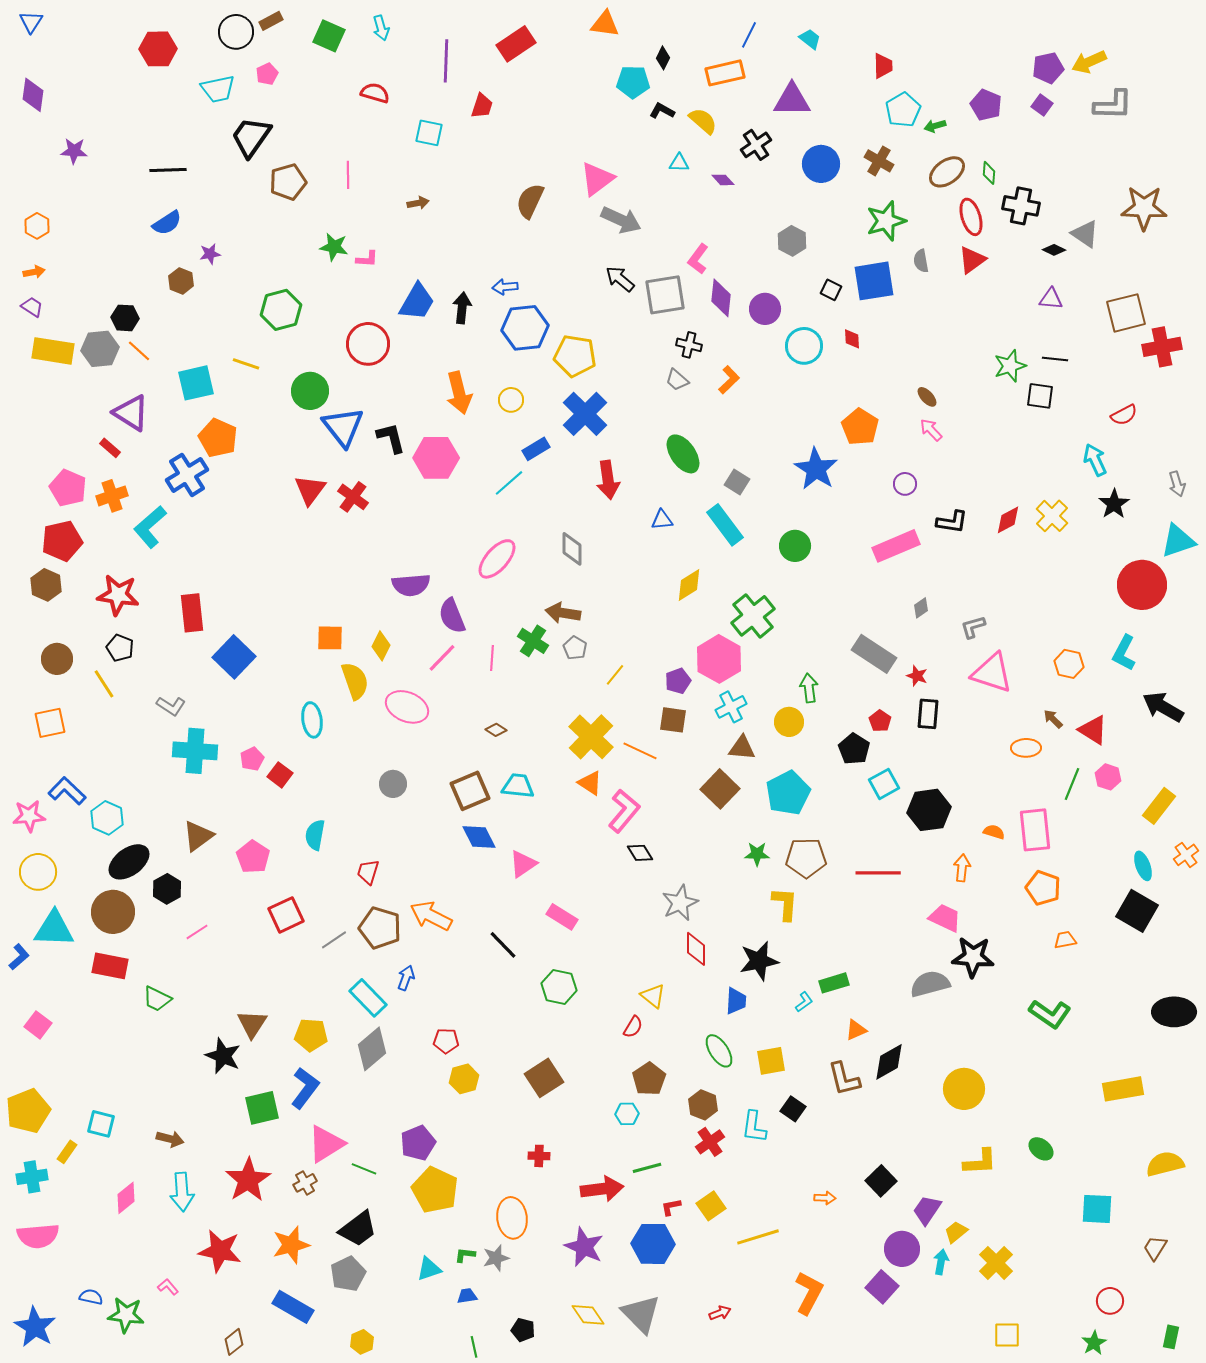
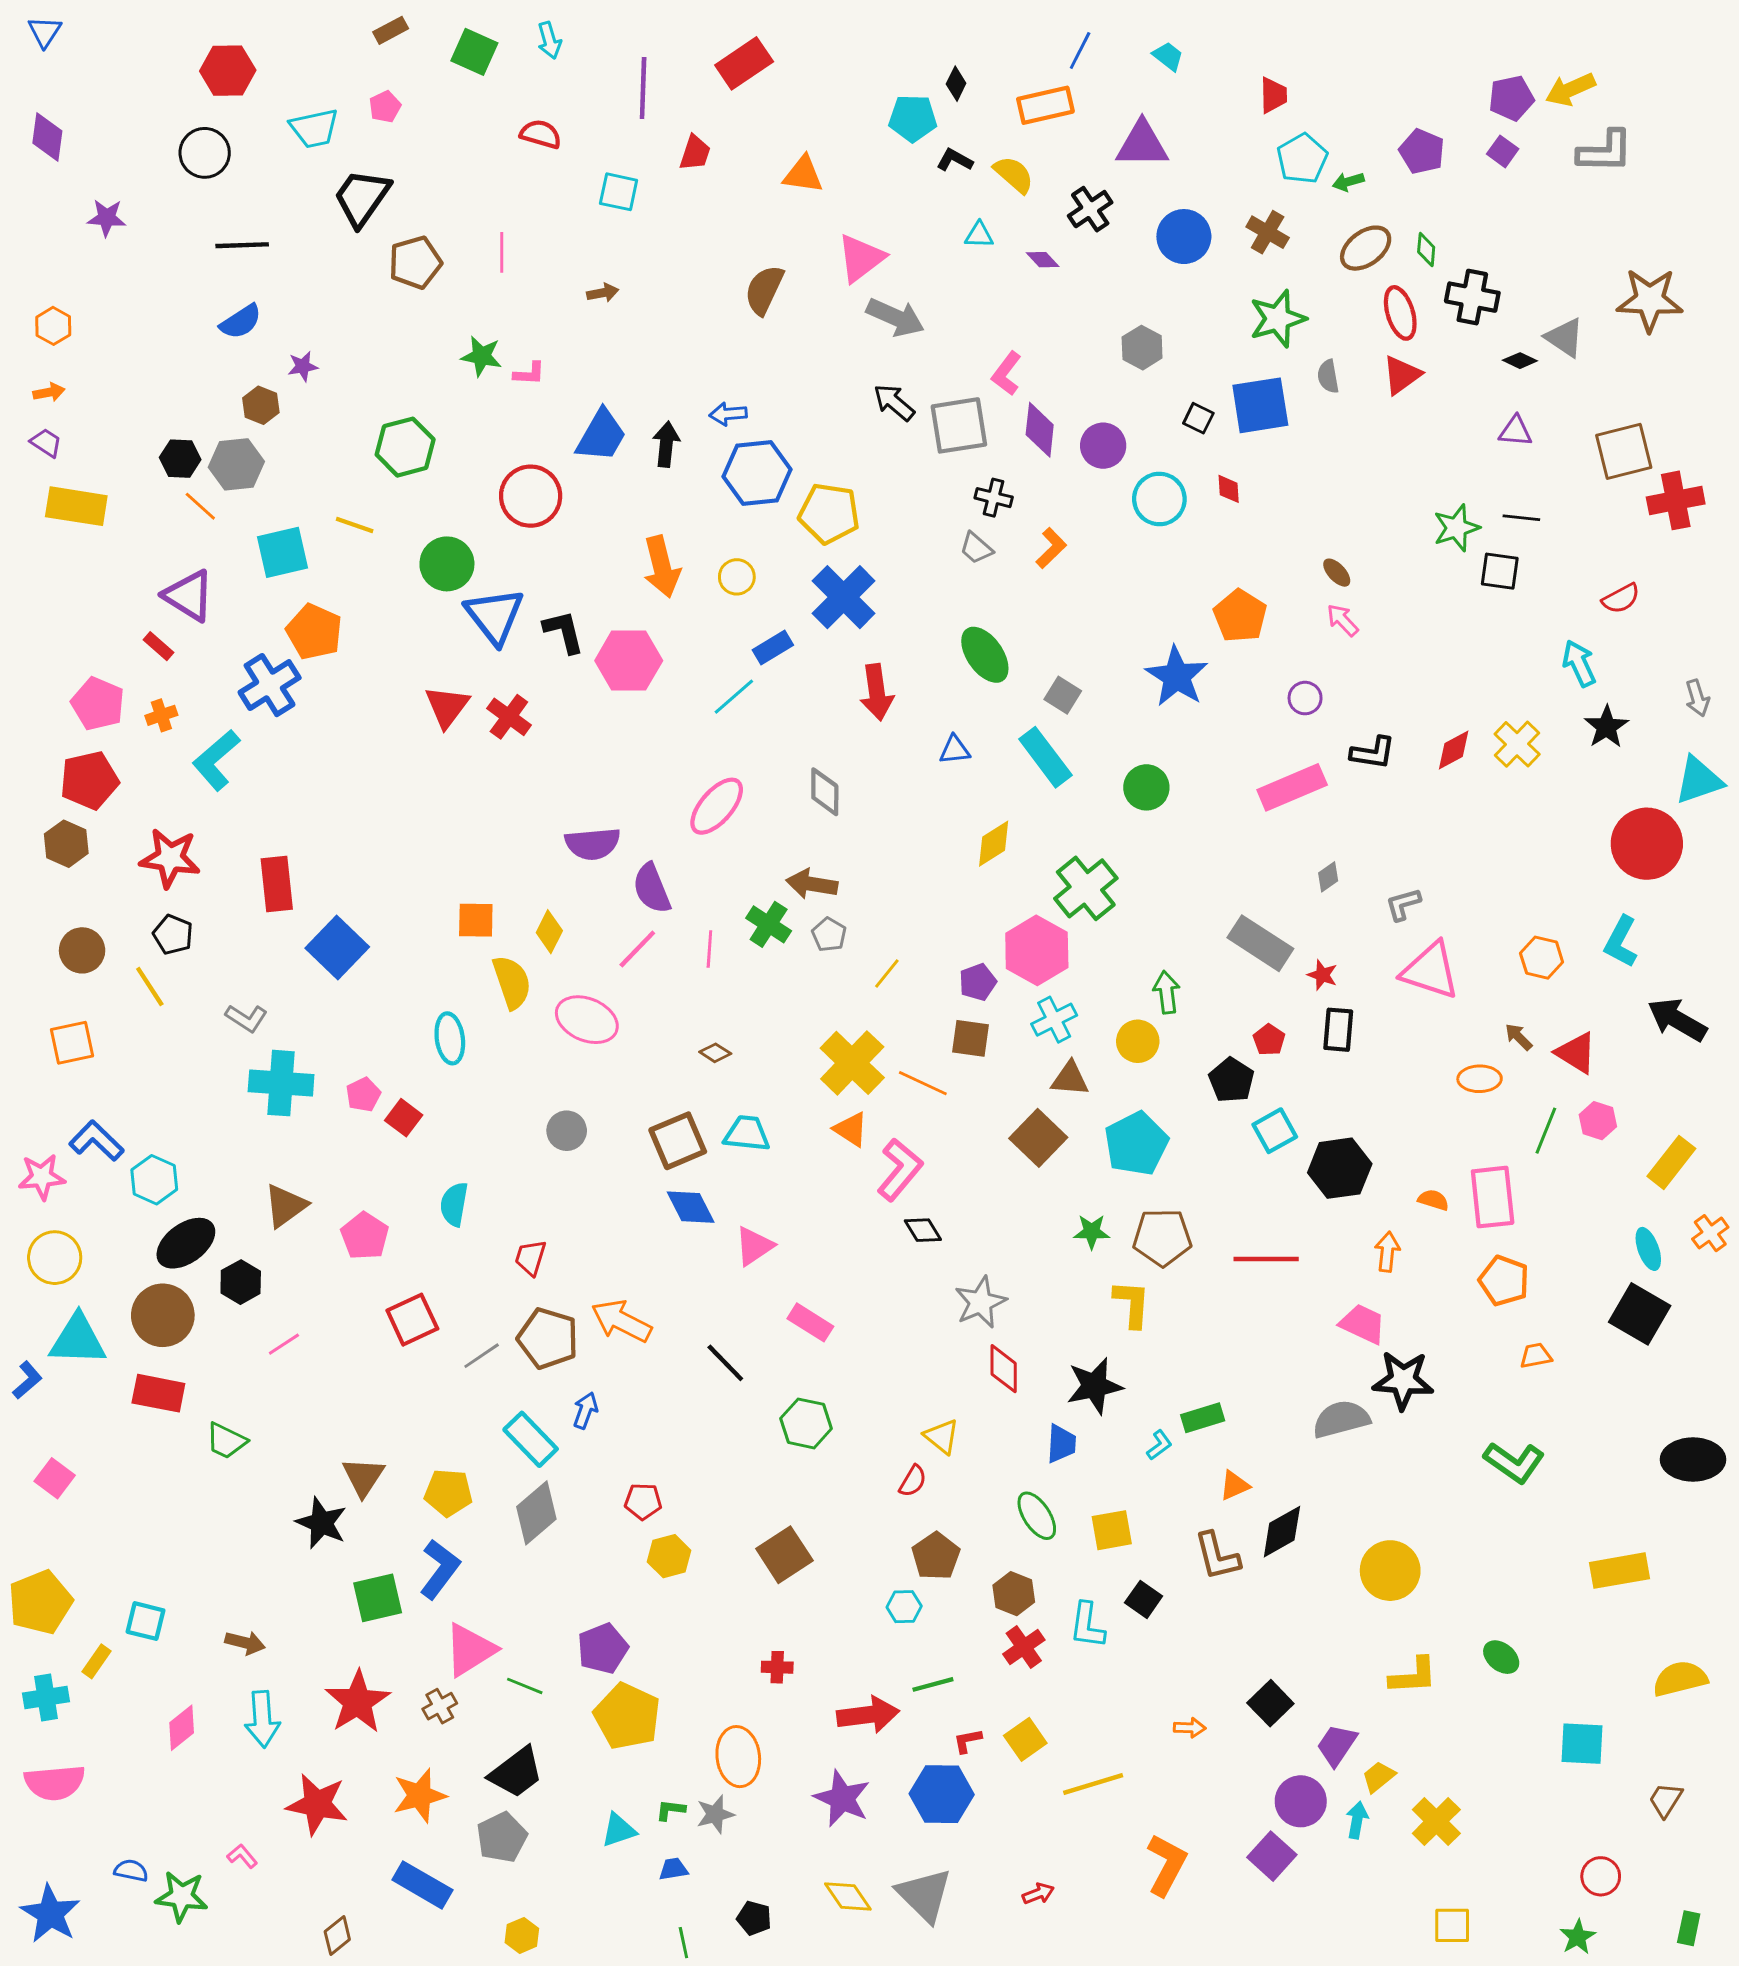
orange triangle: (605, 24) -> (803, 175), moved
black circle: (236, 32) -> (205, 153), moved
gray hexagon: (100, 349) -> (236, 464), moved
orange cross: (112, 496) -> (161, 715), size x0.7

